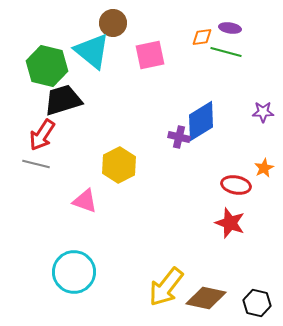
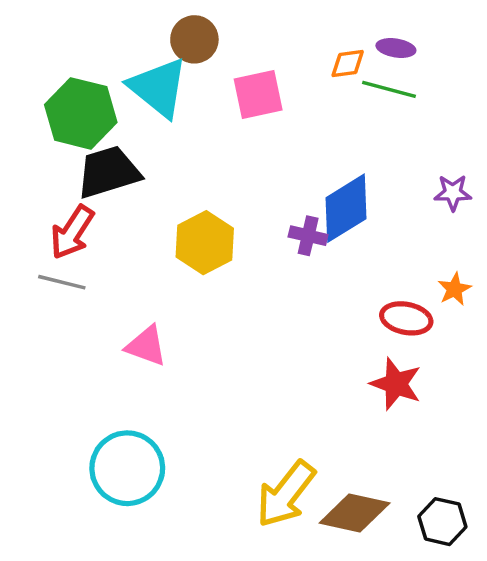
yellow hexagon: (119, 165) -> (205, 243), moved

